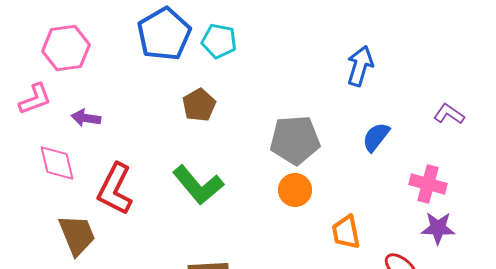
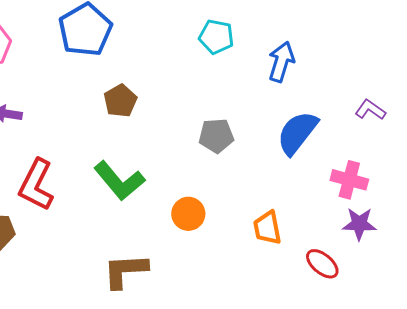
cyan pentagon: (219, 41) -> (216, 37), moved
blue semicircle: (376, 137) -> (297, 133), size x1.5
gray pentagon: (295, 140) -> (216, 136), size x0.7
orange circle: (295, 190) -> (188, 214), moved

